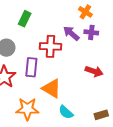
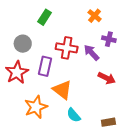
orange cross: (85, 12) -> (95, 16), moved
purple arrow: (71, 33) -> (91, 53), moved
orange star: (27, 109) -> (36, 107), turned -30

